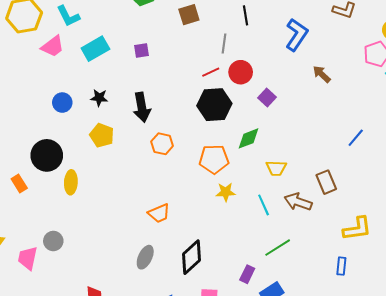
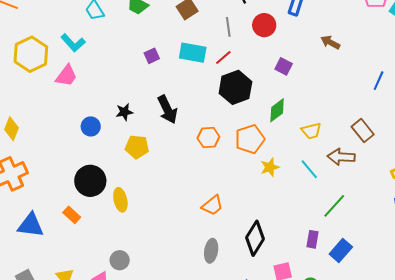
cyan rectangle: (95, 49) -> (193, 53), moved, turned 56
red circle: (241, 72) -> (264, 25), moved
brown arrow: (322, 74) -> (330, 42), moved
orange hexagon: (162, 144) -> (208, 137), moved

